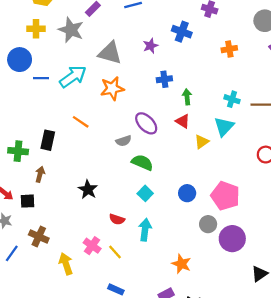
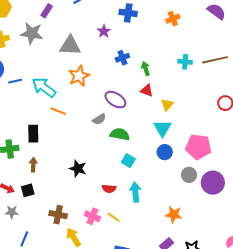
cyan arrow: (73, 77) -> (44, 87), moved, turned -95
cyan triangle: (224, 127) -> (162, 128), moved
brown cross: (39, 236) -> (58, 215), moved

